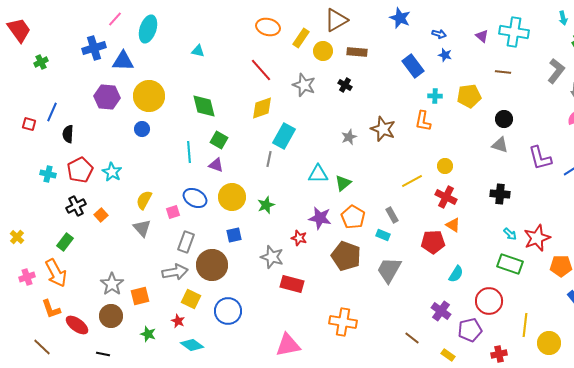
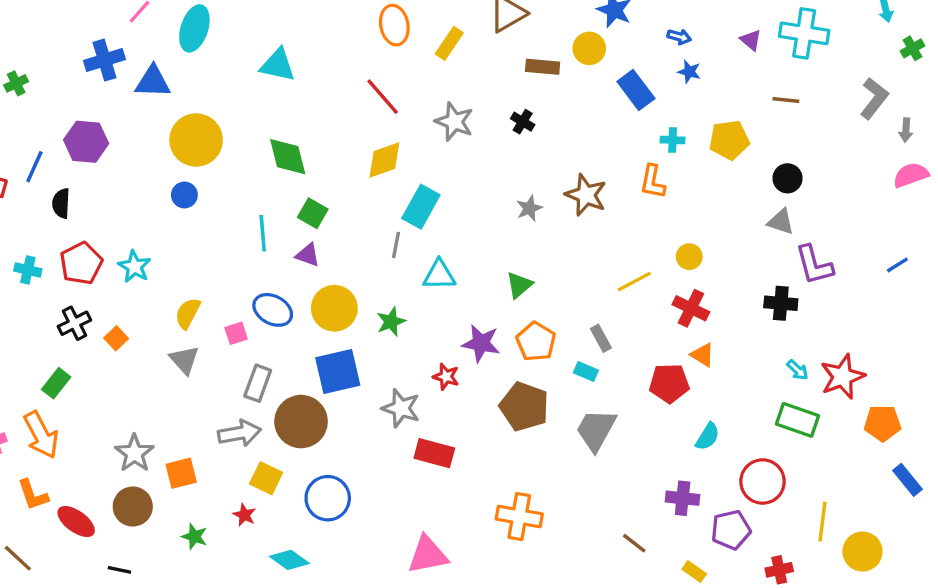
orange ellipse: (268, 27) -> (394, 25), turned 65
cyan triangle: (198, 51) -> (278, 65), size x1.6
yellow circle: (323, 51) -> (589, 48), moved
purple hexagon: (107, 97) -> (86, 142), moved
purple L-shape: (540, 158) -> (814, 265), moved
cyan triangle: (318, 174) -> (439, 275), moved
blue square: (234, 235) -> (338, 372), size x1.8
purple cross: (441, 311) -> (683, 498), turned -30
cyan diamond: (192, 345) -> (289, 560), moved

